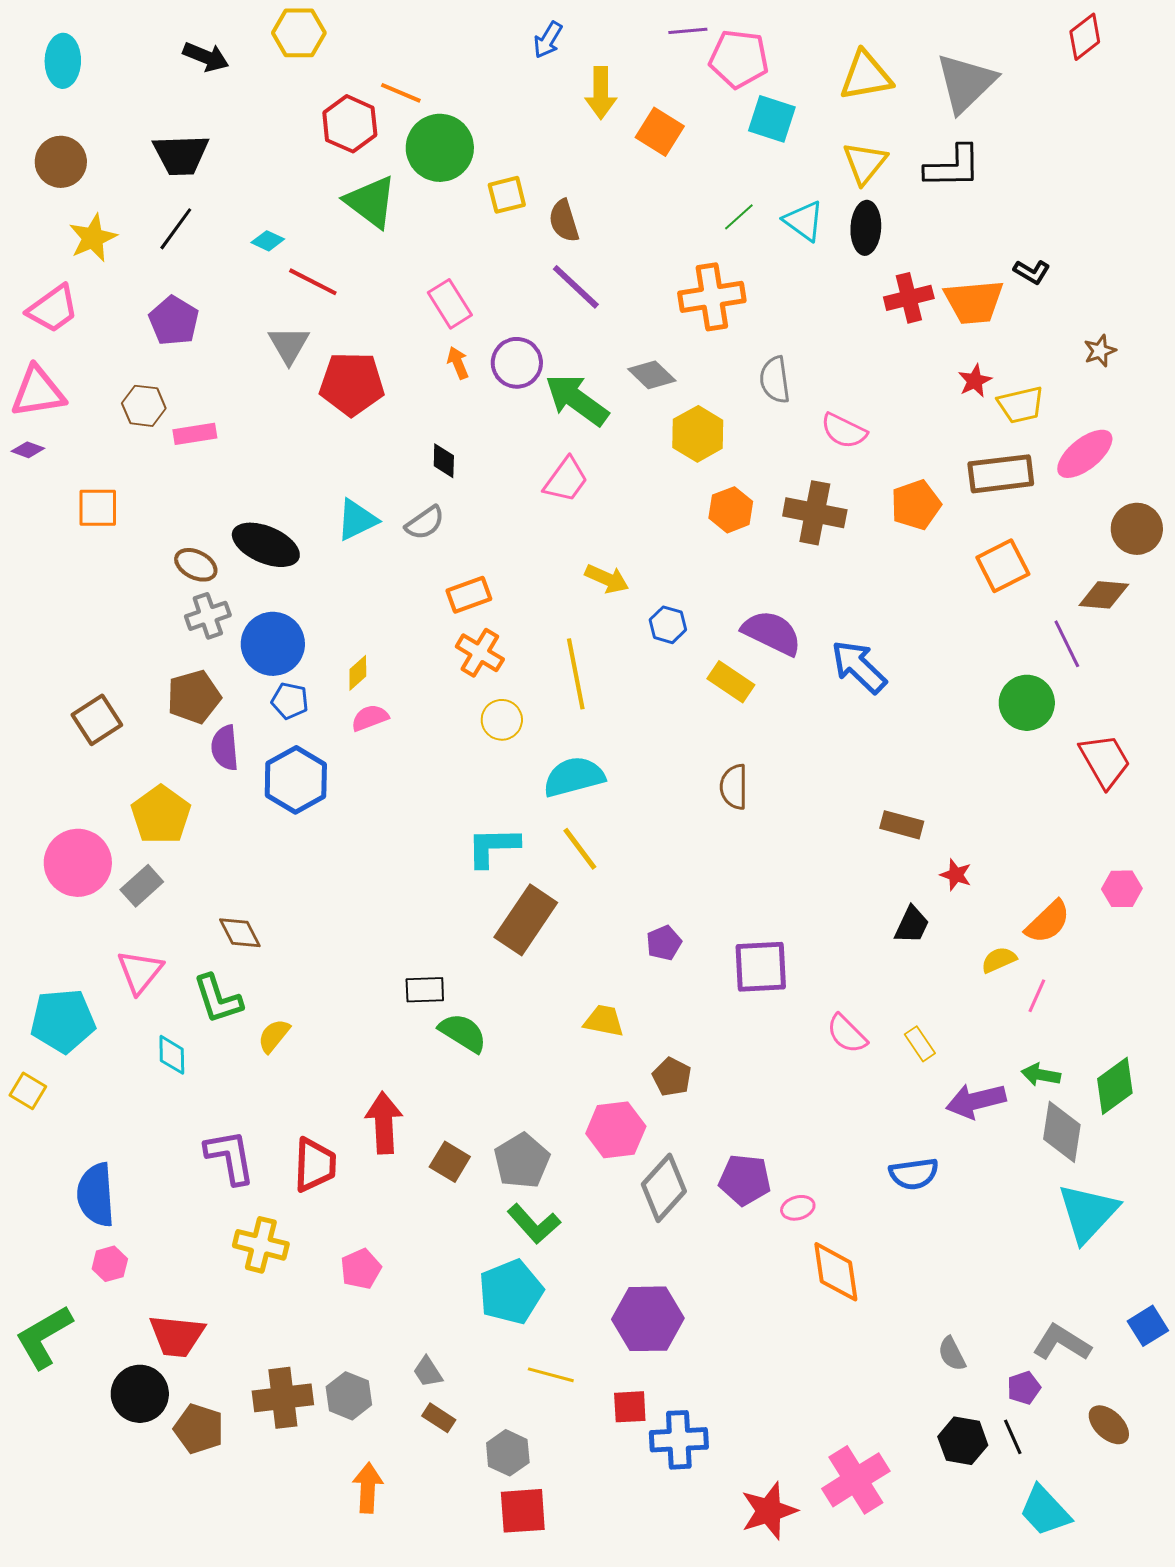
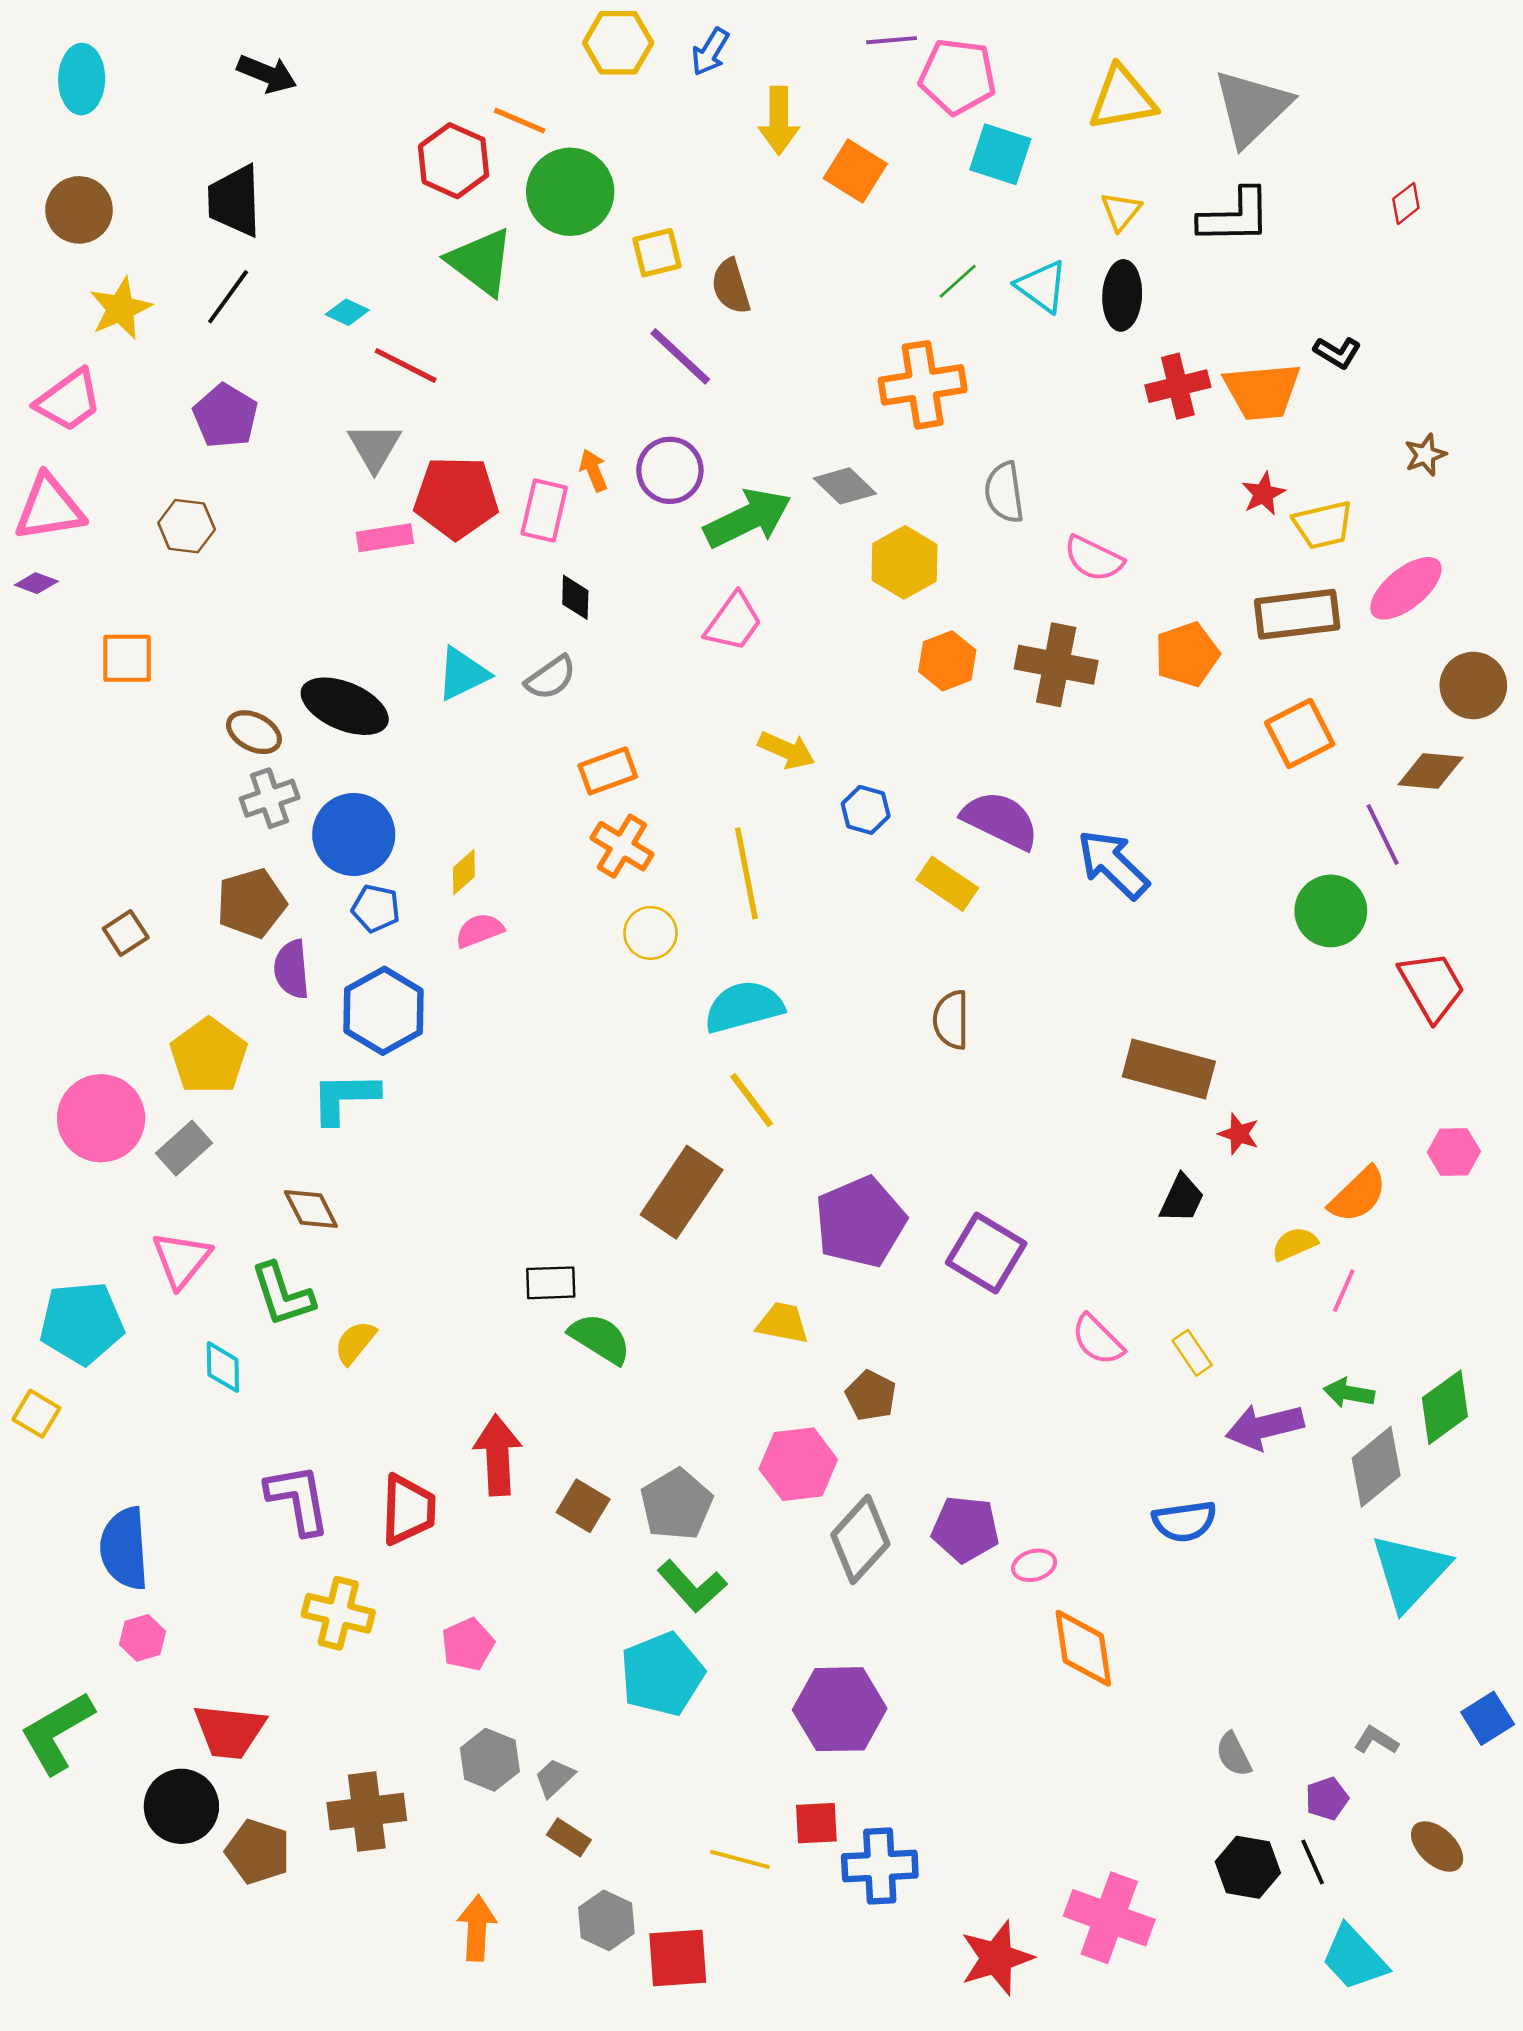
yellow hexagon: (299, 33) -> (618, 43), moved
red diamond: (1085, 37) -> (1406, 203), moved, size x0.7
black trapezoid: (181, 155) -> (235, 201), turned 90
yellow triangle: (865, 163) -> (1121, 211), size x0.7
purple line: (576, 287) -> (680, 356), moved
pink rectangle: (450, 304) -> (544, 511), moved, turned 45
green arrow: (577, 400) -> (748, 518), turned 118
pink rectangle: (195, 434) -> (385, 538), moved
brown square: (97, 720) -> (126, 933), size x0.7
brown rectangle: (902, 825) -> (1169, 1069), size x1.6
cyan L-shape: (493, 847) -> (345, 1098), moved
purple pentagon: (664, 943) -> (860, 1222), size x2.0
purple square: (761, 967) -> (986, 1253), turned 34
gray diamond: (1062, 1132) -> (1376, 1467), turned 42
gray L-shape: (1062, 1343) -> (1376, 1740), size x0.6
gray trapezoid: (428, 1372) -> (555, 1778), turned 80
yellow line: (551, 1375) -> (740, 1859), moved
gray hexagon: (349, 1396) -> (490, 1760), moved
gray hexagon: (508, 1453) -> (606, 1920), moved
pink cross: (856, 1480) -> (1109, 1918), turned -38

